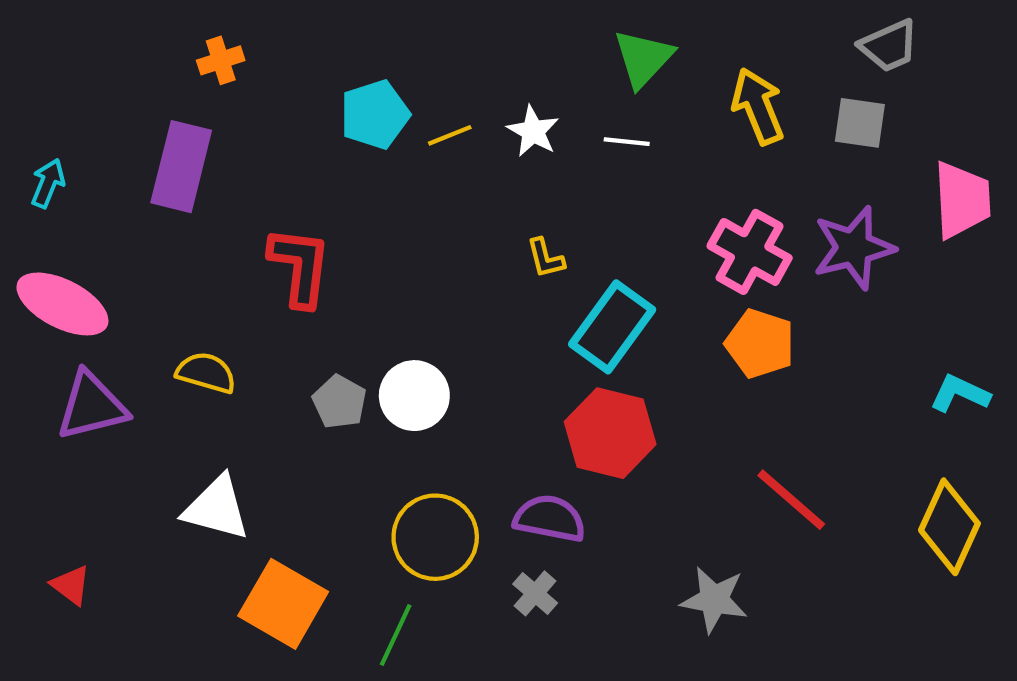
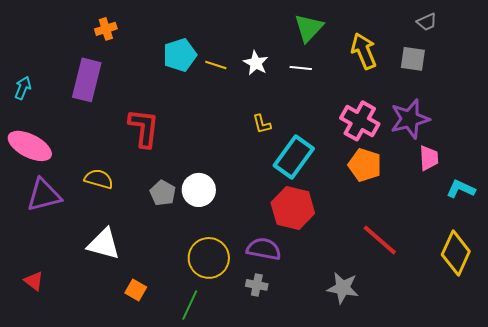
gray trapezoid: (889, 46) -> (427, 22), size x0.7
yellow line: (450, 135) -> (216, 65), turned 40
pink trapezoid: (962, 200) -> (429, 158), moved, size x0.7
gray cross: (535, 593) -> (257, 285), turned -30
orange square: (283, 604) -> (136, 290), size x0.5

